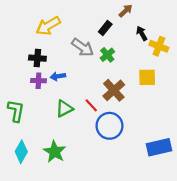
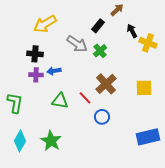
yellow square: (147, 77) -> (144, 88), moved
green triangle: (64, 109) -> (60, 101), turned 36
blue circle: (109, 126) -> (102, 117), size x0.6

